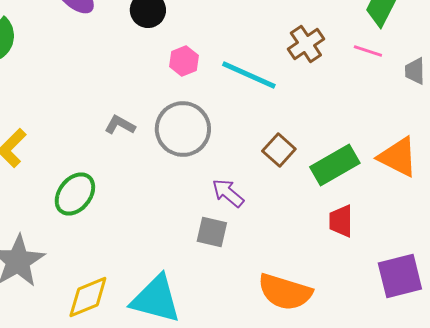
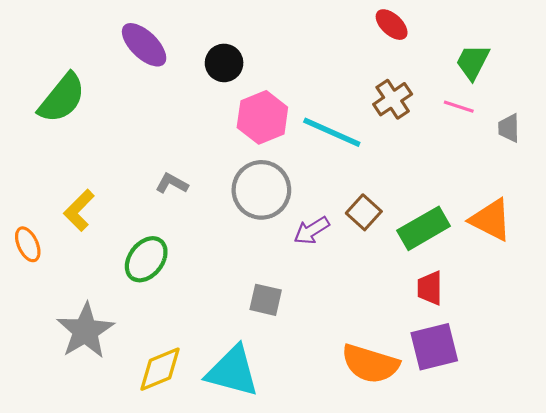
pink hexagon: (184, 61) -> (262, 117), size x1.6
gray L-shape: (120, 125) -> (172, 184), moved
purple arrow: (228, 193) -> (312, 230), moved, turned -72
gray square: (212, 232) -> (266, 300), moved
purple square: (400, 276) -> (434, 347), moved

